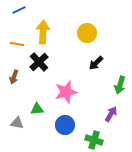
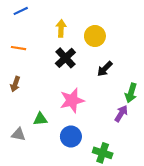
yellow arrow: (43, 32) -> (61, 28), moved, size x0.7
black cross: (39, 62) -> (65, 58), moved
purple arrow: (111, 114) -> (121, 114), moved

